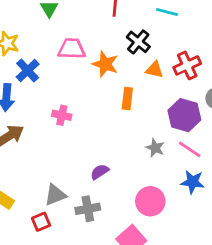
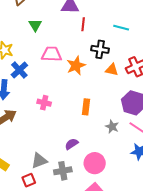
black cross: (138, 42) -> (100, 49), turned -30
orange star: (105, 64) -> (76, 66), turned 30
orange rectangle: (127, 99) -> (86, 107), moved
pink circle: (150, 201) -> (95, 163), moved

